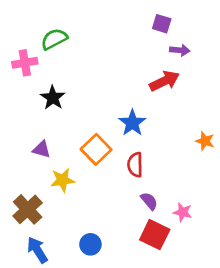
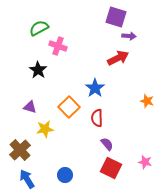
purple square: (162, 24) -> (116, 17), size x1.5
pink cross: (25, 63) -> (58, 46), moved, turned 30
pink star: (183, 212) -> (145, 162), moved

